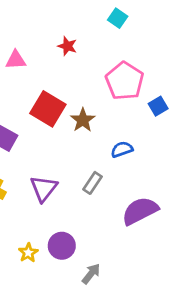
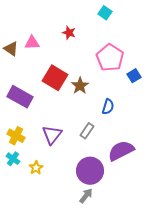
blue semicircle: (122, 149) -> (108, 107), turned 126
purple circle: (62, 246) -> (90, 171), moved, size x1.4
yellow star: (28, 253) -> (36, 168), moved

